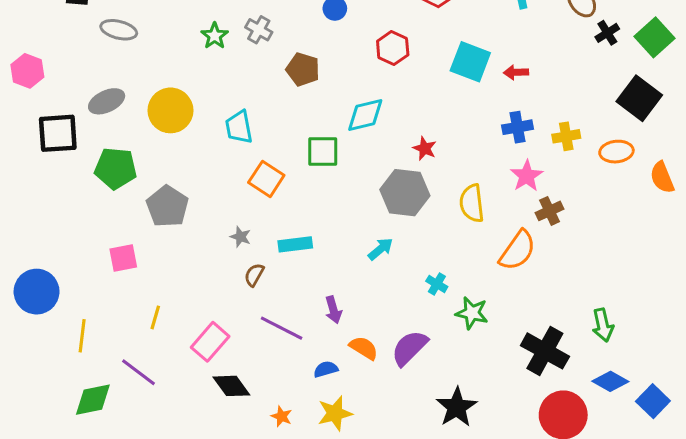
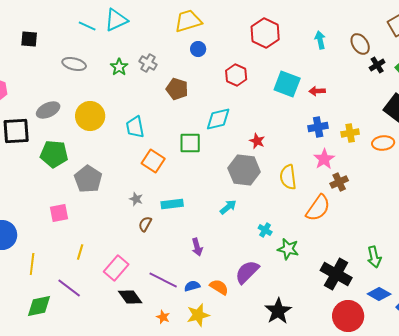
gray ellipse: (119, 30) -> (74, 64), moved
purple line: (282, 328) -> (163, 280), moved
orange semicircle: (364, 348) -> (219, 287), moved

